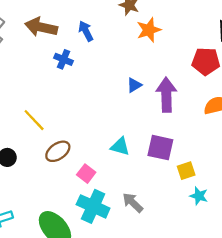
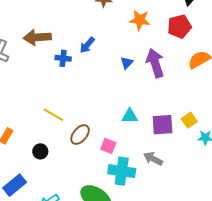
orange star: (149, 30) -> (140, 20), moved, turned -30
blue arrow: (86, 31) -> (87, 45), moved, turned -96
purple square: (160, 148) -> (163, 125), moved

